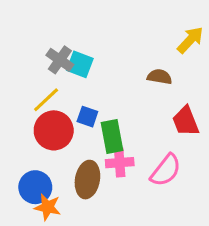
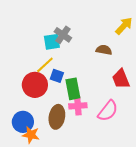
gray cross: (60, 60) -> (63, 35), moved
cyan square: (80, 64) -> (52, 42), turned -30
yellow line: (46, 100) -> (45, 65), moved

